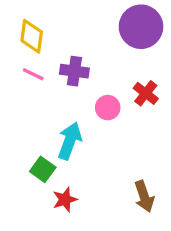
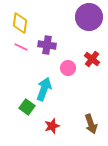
red star: (65, 200) -> (52, 126), moved

